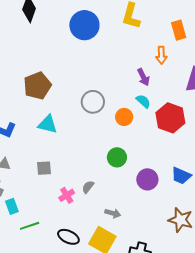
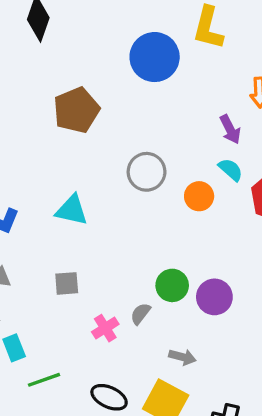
blue circle: (84, 25) -> (155, 57), moved
brown pentagon: (37, 86) -> (76, 110), moved
green circle: (117, 157) -> (172, 285), moved
purple circle: (147, 179) -> (214, 297), moved

